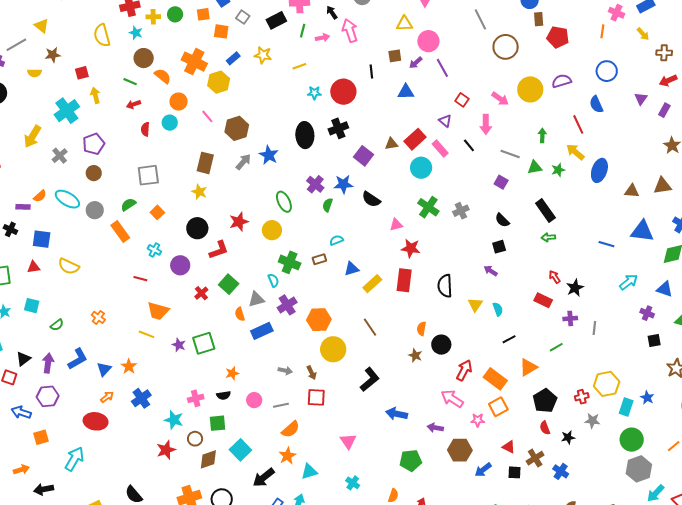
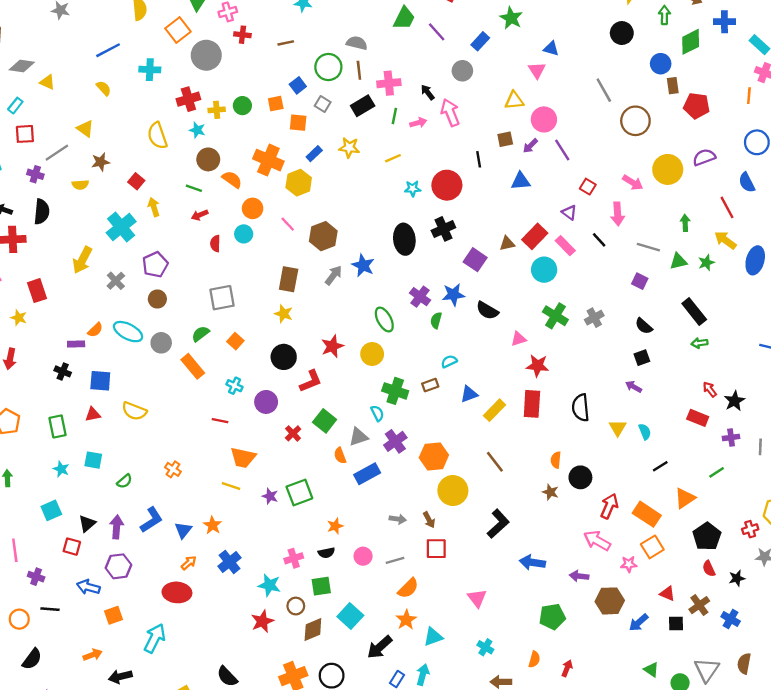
red square: (82, 73) -> (136, 181), turned -32

